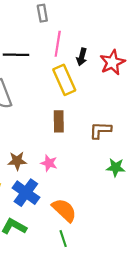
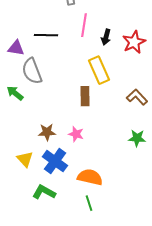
yellow rectangle: (64, 80) -> (99, 70), moved
brown L-shape: (100, 130) -> (137, 97), moved, turned 45
orange semicircle: (64, 210) -> (90, 177), turned -30

